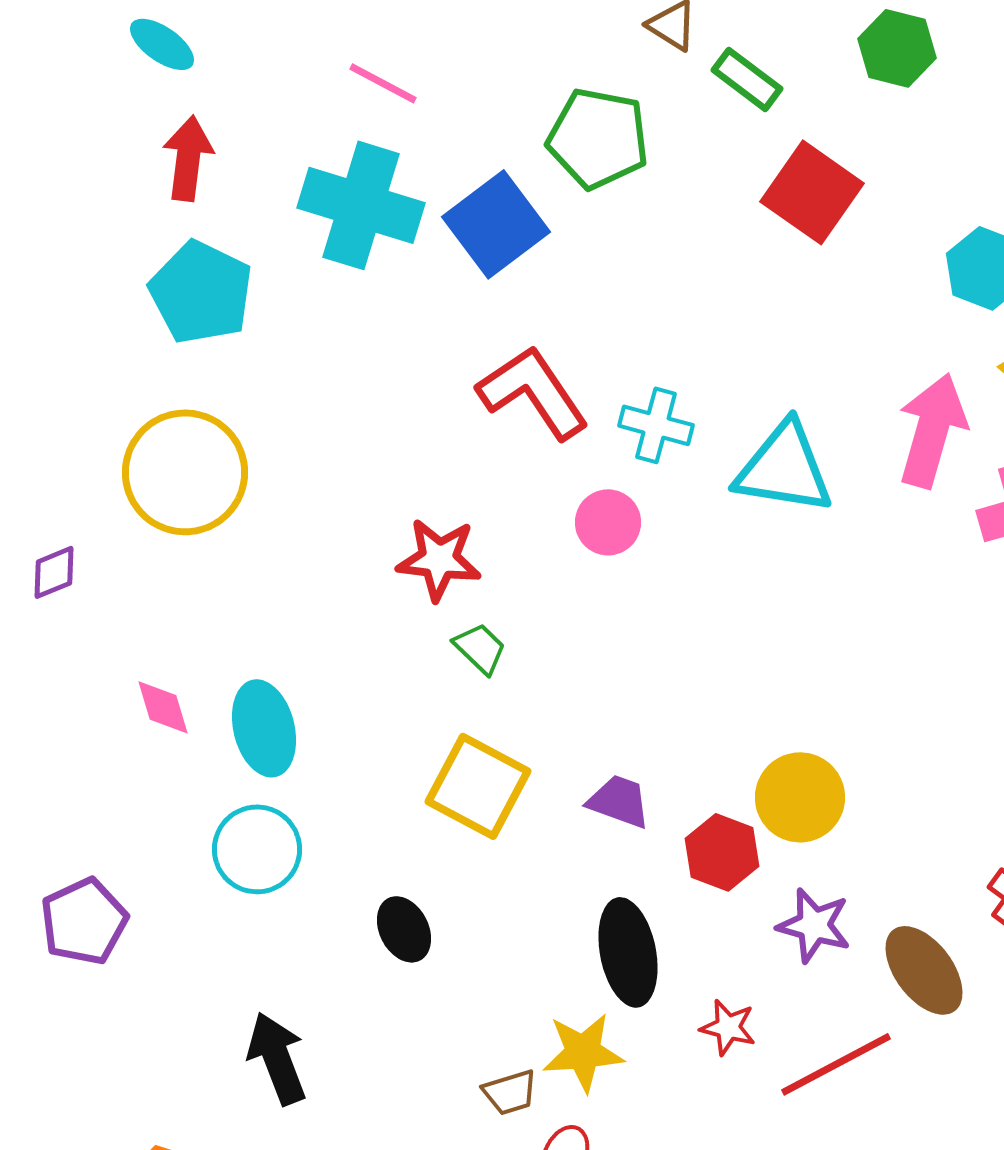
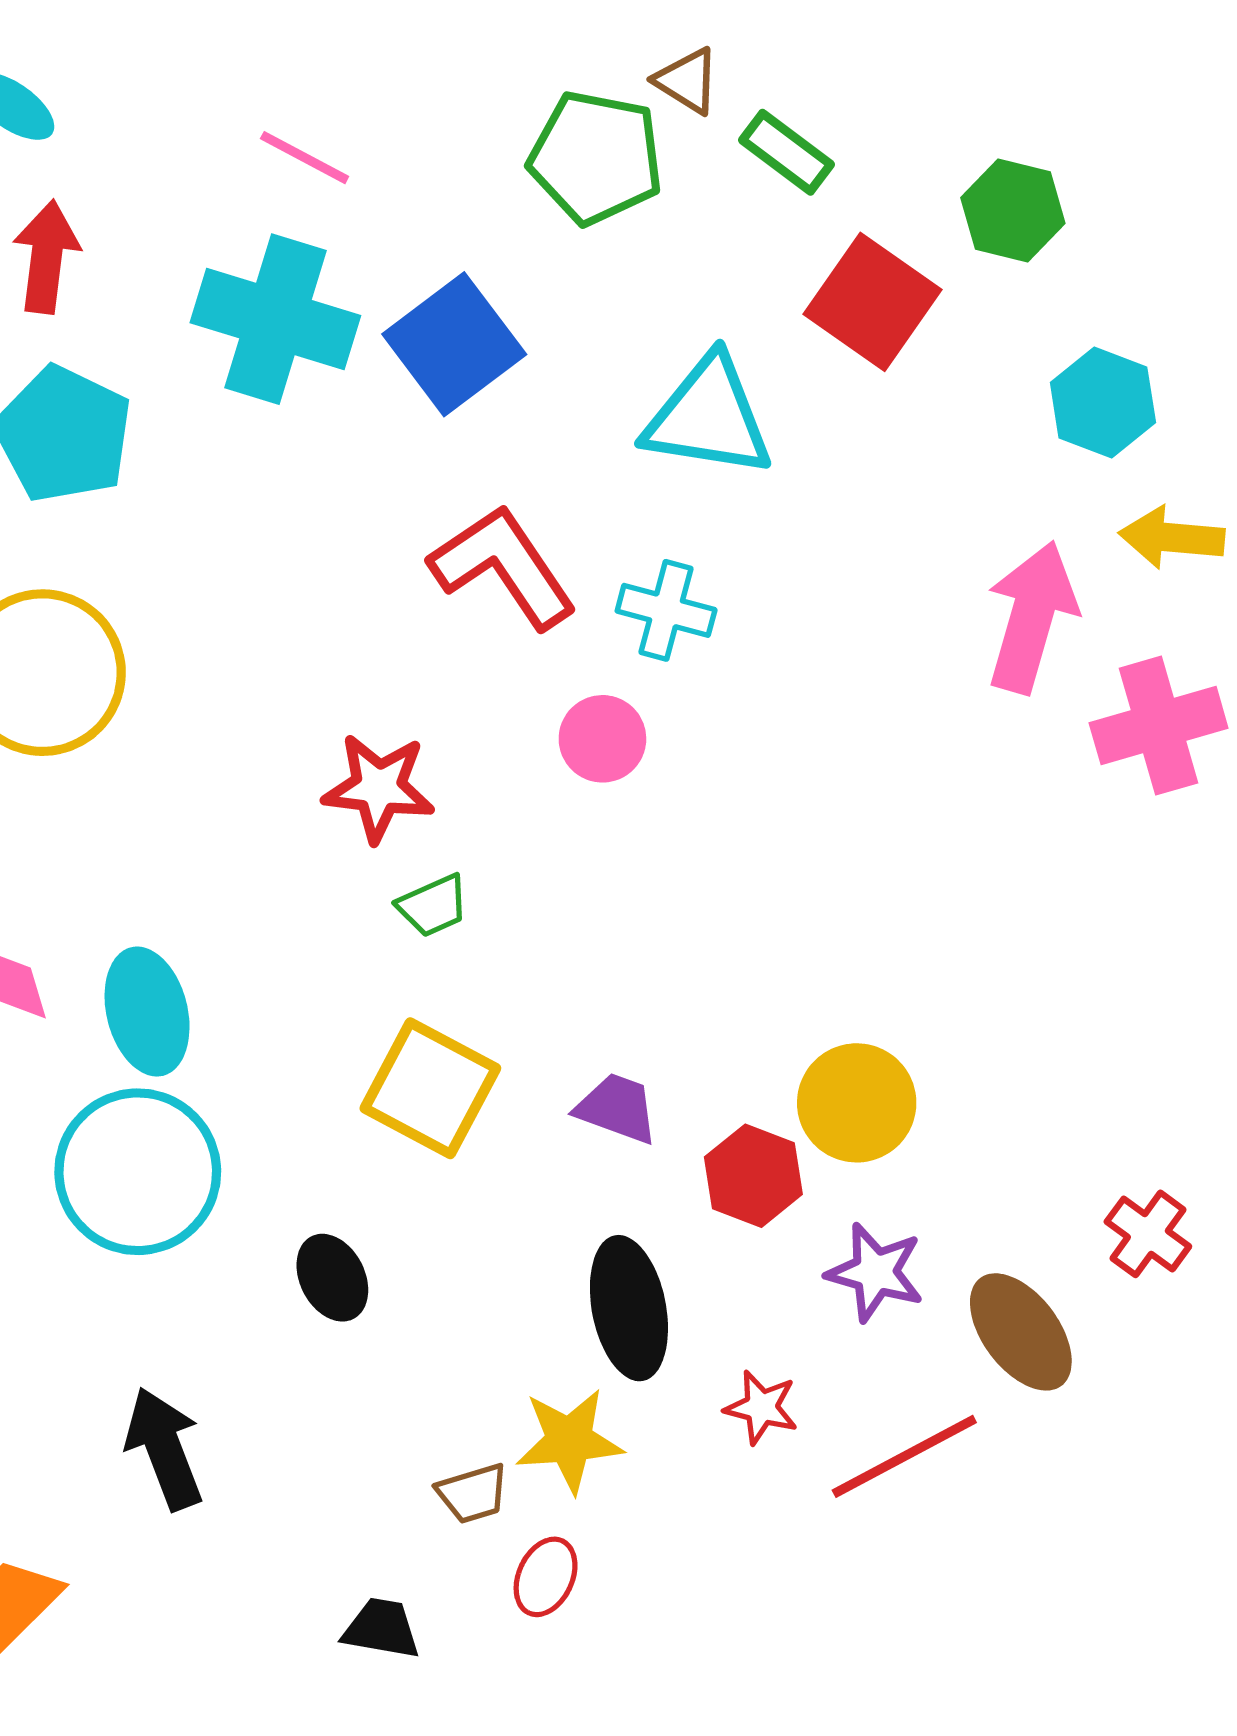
green hexagon: (897, 48) -> (1013, 211), moved
green pentagon: (598, 138) -> (596, 158), moved
cyan triangle: (784, 468) -> (708, 417), moved
green trapezoid: (480, 648) -> (433, 906), turned 112
cyan circle: (257, 849) -> (138, 1172), size x1.4

